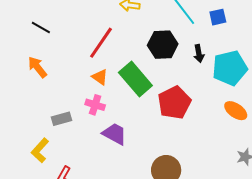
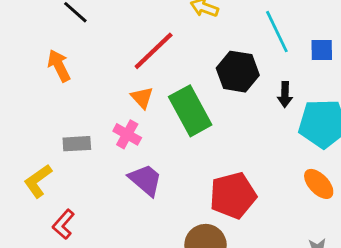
red pentagon: (174, 103) -> (233, 195), moved

